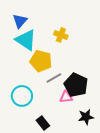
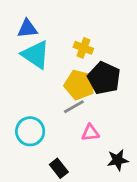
blue triangle: (20, 21) -> (27, 29), turned 42
yellow pentagon: (41, 61) -> (79, 85), moved
black pentagon: (76, 85) -> (104, 78), moved

